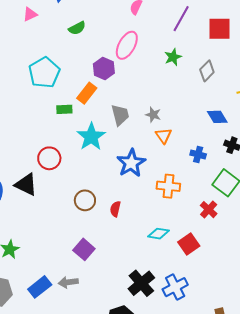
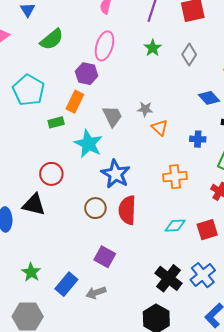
green semicircle: (77, 28) -> (52, 39), size x1.4
blue star: (131, 163) -> (116, 174), moved
red semicircle: (115, 209) -> (127, 210), size x1.8
red square: (189, 244) -> (207, 230), turned 30
blue rectangle: (40, 287) -> (66, 284), moved

